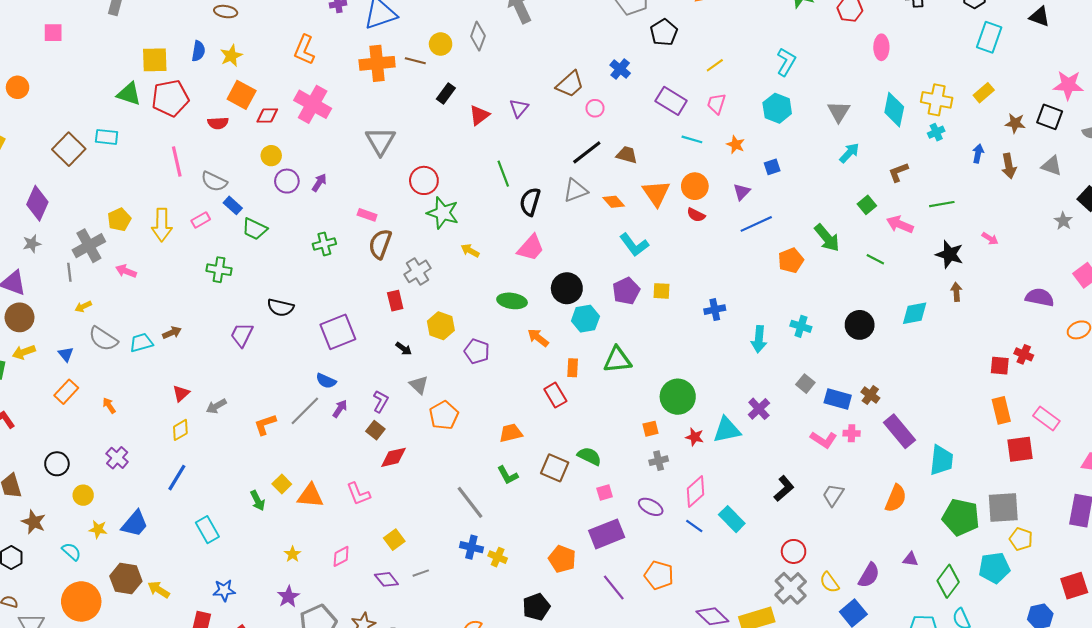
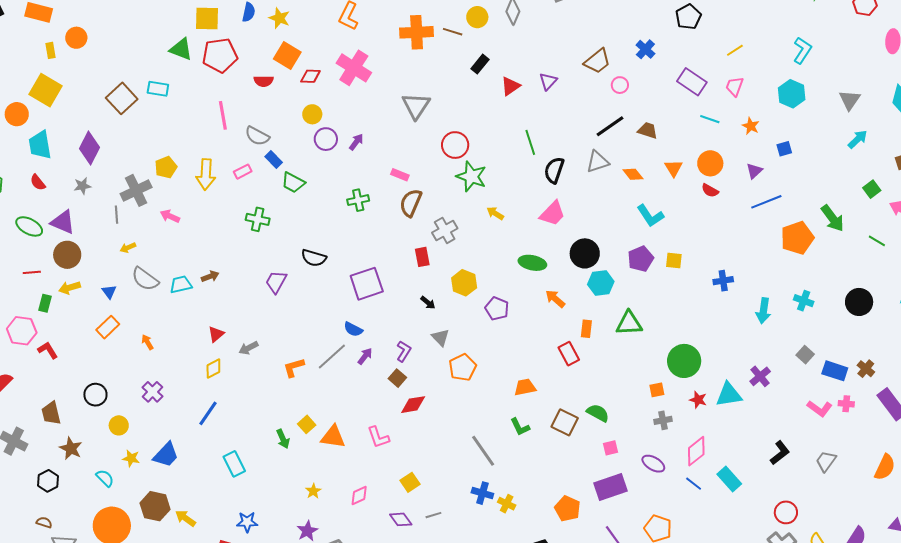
yellow star: (231, 56) -> (279, 18), turned -30
orange triangle: (656, 193) -> (674, 168), size x0.7
orange pentagon: (791, 260) -> (797, 238), size x1.4

